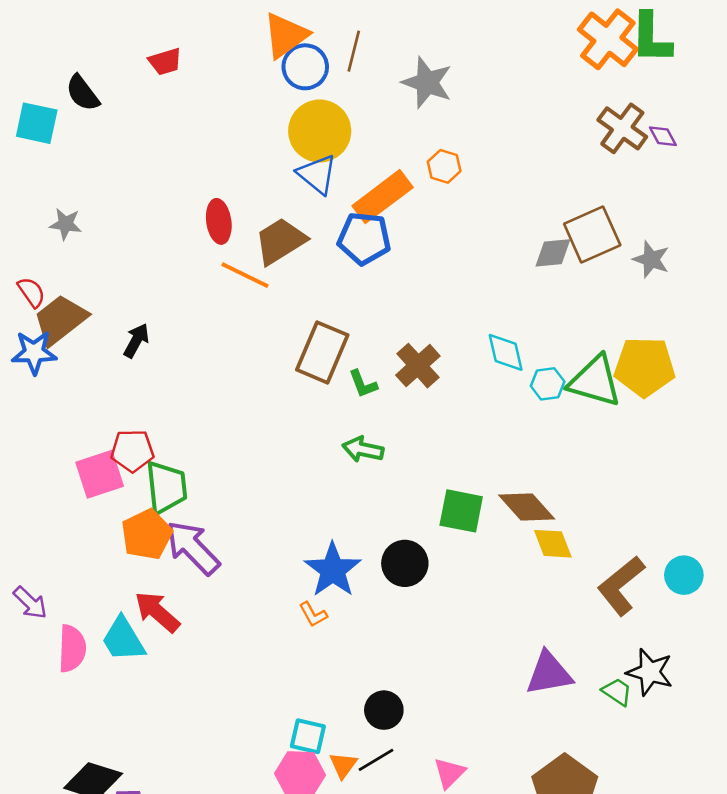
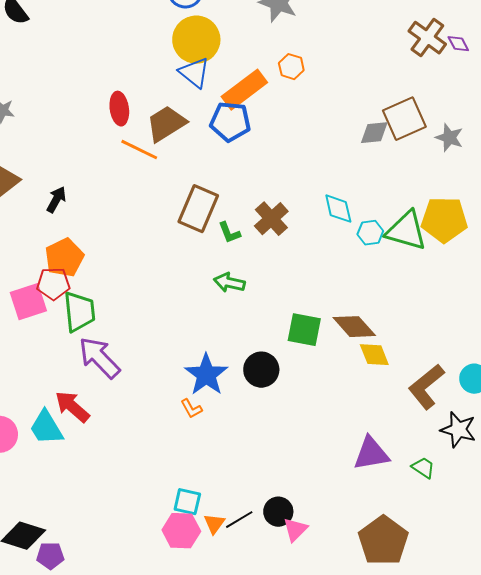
orange pentagon: (147, 535) -> (64, 258), moved
black star: (650, 672) -> (458, 430), moved
black circle: (384, 710) -> (278, 512), moved

